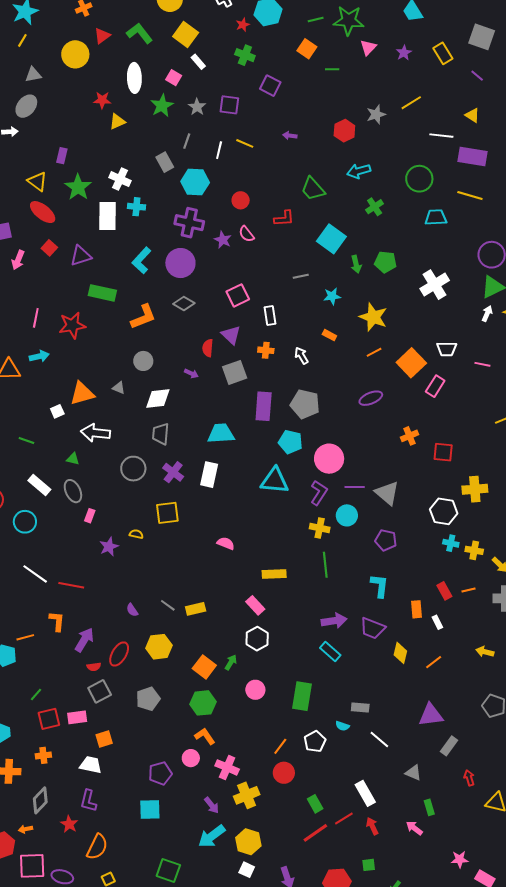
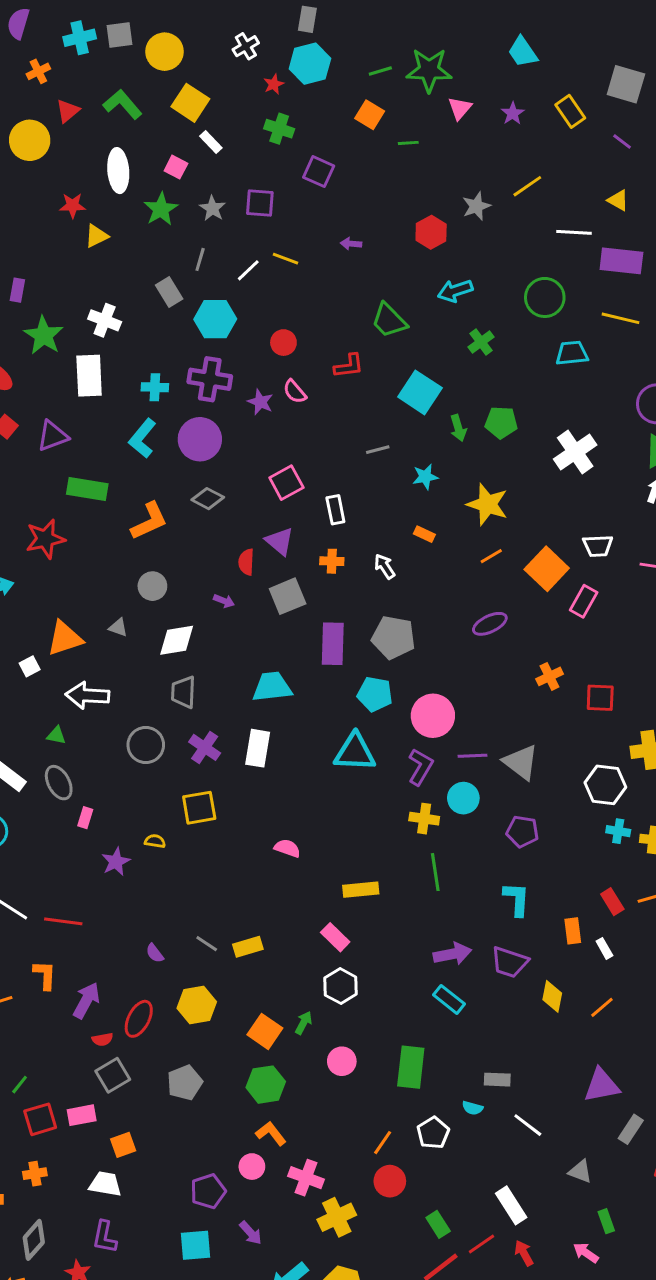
white line: (219, 150) -> (248, 270), turned 36
cyan cross: (136, 207) -> (155, 387), moved
purple arrow: (212, 805) -> (251, 1233), moved

